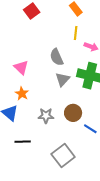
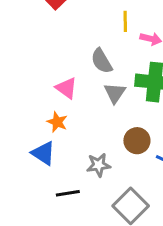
pink triangle: (21, 67) -> (66, 88), moved
gray star: (46, 116) -> (98, 165), moved

